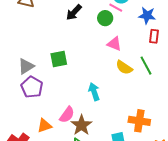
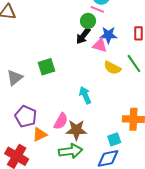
black arrow: (74, 12) -> (83, 36), moved
blue star: (147, 15) -> (108, 35), moved
purple pentagon: (32, 87) -> (26, 116), moved
brown star: (81, 125) -> (76, 130), turned -30

